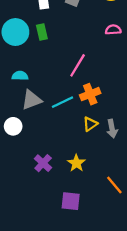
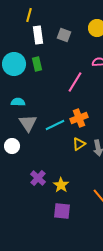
pink line: (78, 65) -> (75, 82), moved
gray triangle: (32, 100) -> (28, 123), turned -42
yellow star: (76, 163) -> (61, 185), moved

